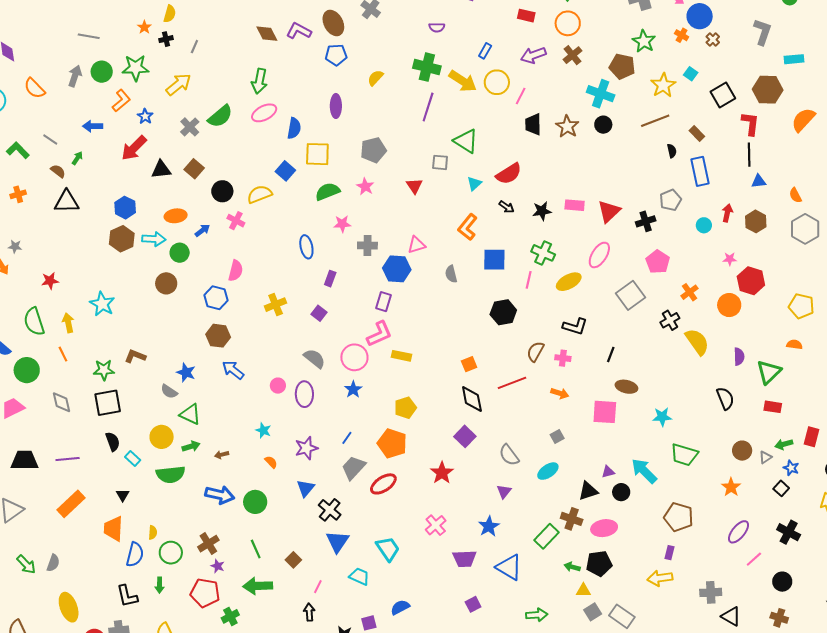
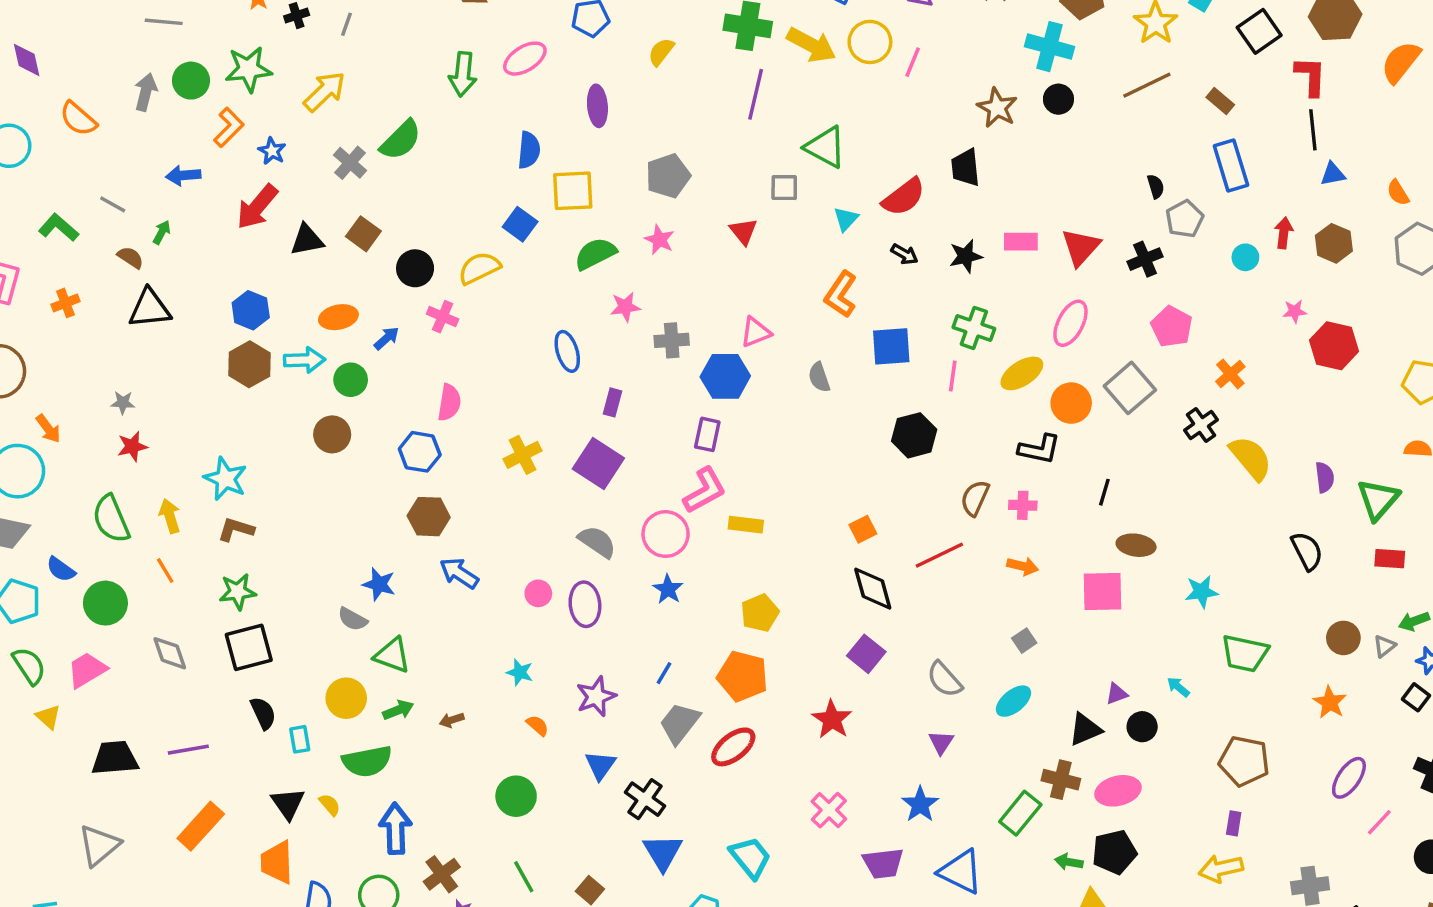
pink ellipse: (264, 113) -> (525, 59), moved
black trapezoid: (533, 124) -> (966, 168), moved
black semicircle: (672, 151) -> (1156, 186), moved
gray star: (15, 247) -> (123, 403), moved
orange circle: (729, 305) -> (1071, 403), moved
purple square: (319, 313) -> (598, 463), size x1.8
brown L-shape: (135, 356) -> (236, 529), moved
cyan rectangle: (133, 458) -> (300, 739), turned 42
cyan arrow: (644, 471) -> (1178, 687), size x0.5
black triangle: (123, 495) -> (288, 804), size x1.5
blue arrow: (220, 495) -> (396, 829), moved, turned -100
yellow semicircle: (153, 533) -> (330, 805), moved, turned -40

